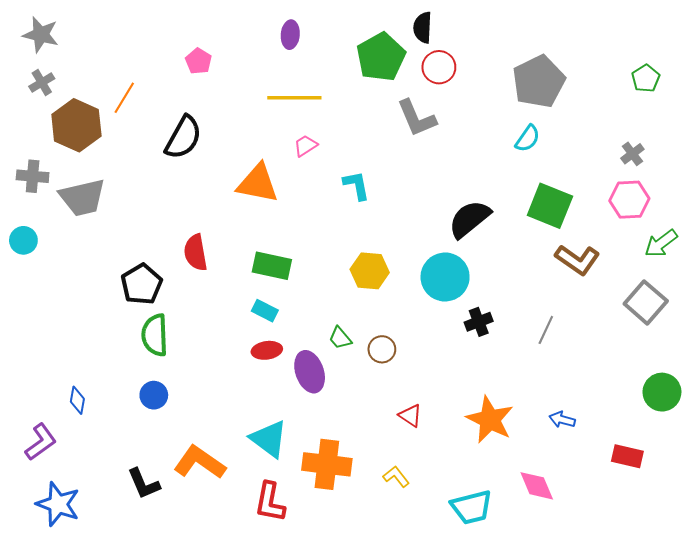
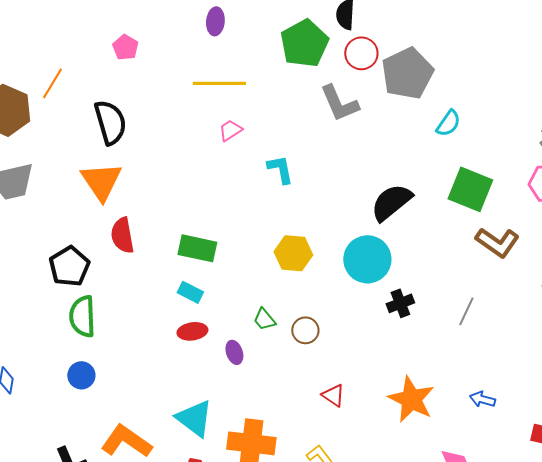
gray pentagon: (539, 81) -> (407, 73), moved
black semicircle: (183, 137) -> (110, 122), turned -45
orange triangle: (258, 183) -> (101, 181), moved, turned 45
purple ellipse: (310, 372) -> (234, 352), size x0.6

